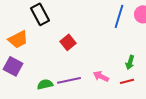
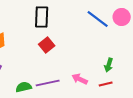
black rectangle: (40, 14) -> (42, 17), moved, turned 30
blue line: (119, 16) -> (98, 19), turned -70

